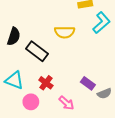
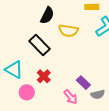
black semicircle: (14, 36) -> (47, 15), moved
pink arrow: (66, 103) -> (71, 97), moved

